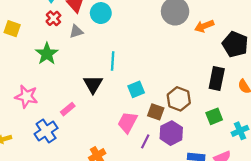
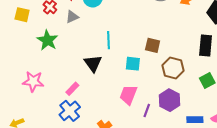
yellow square: (12, 29) -> (22, 15), moved
cyan square: (136, 89) -> (133, 64), turned 35
brown square: (156, 112) -> (153, 45), moved
blue cross: (46, 131) -> (70, 111), moved

